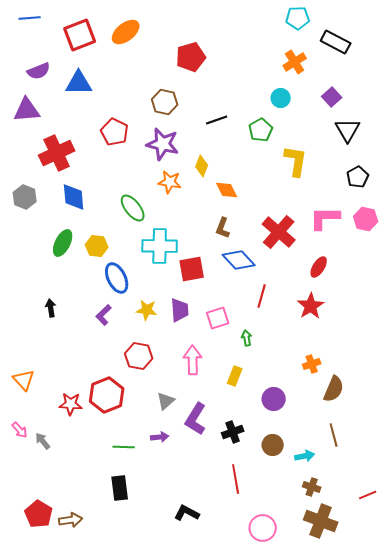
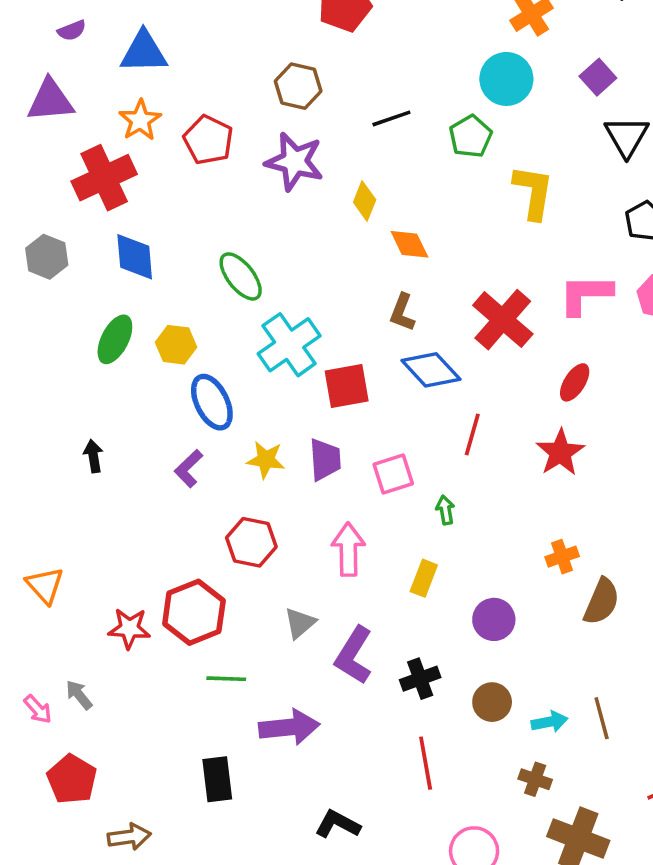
purple semicircle: (39, 71) -> (72, 30), size x0.7
cyan circle: (281, 98) -> (506, 79), size x1.5
orange star: (170, 182) -> (140, 120), moved, turned 30
cyan cross: (160, 246) -> (289, 345), turned -36
pink arrow: (20, 430) -> (38, 709), moved
brown line: (334, 435) -> (602, 718), moved
purple arrow: (160, 437) -> (289, 727), moved, size x1.8
green line: (124, 447) -> (226, 679), moved
brown cross: (312, 487) -> (535, 779), moved
red pentagon: (39, 514) -> (72, 779), moved

